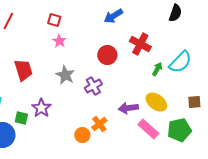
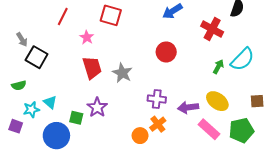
red square: (54, 20) -> (111, 15), size x1.5
pink star: (59, 41) -> (87, 37), moved
red cross: (140, 44) -> (212, 29), moved
red trapezoid: (23, 70) -> (92, 68), moved
purple cross: (93, 86) -> (157, 99), moved, turned 36

